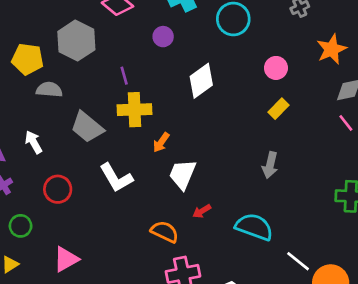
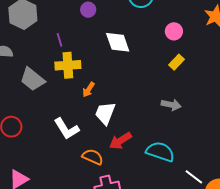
white diamond: (201, 81) -> (118, 42), turned -72
gray arrow: (270, 165) -> (171, 105), turned -90
white L-shape: (116, 178) -> (67, 129), moved
red arrow: (202, 211) -> (120, 141), size x1.6

